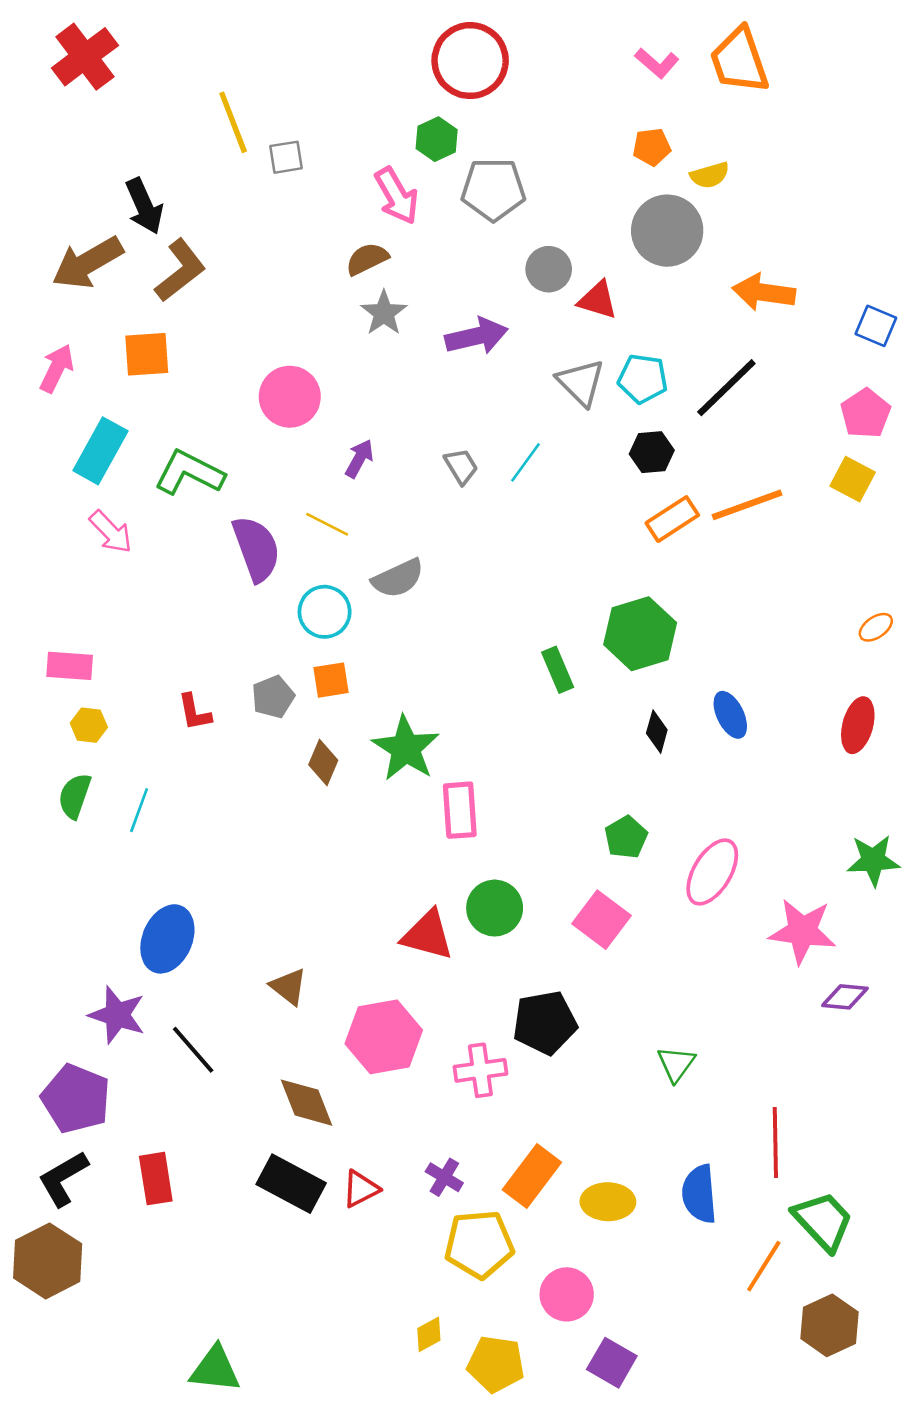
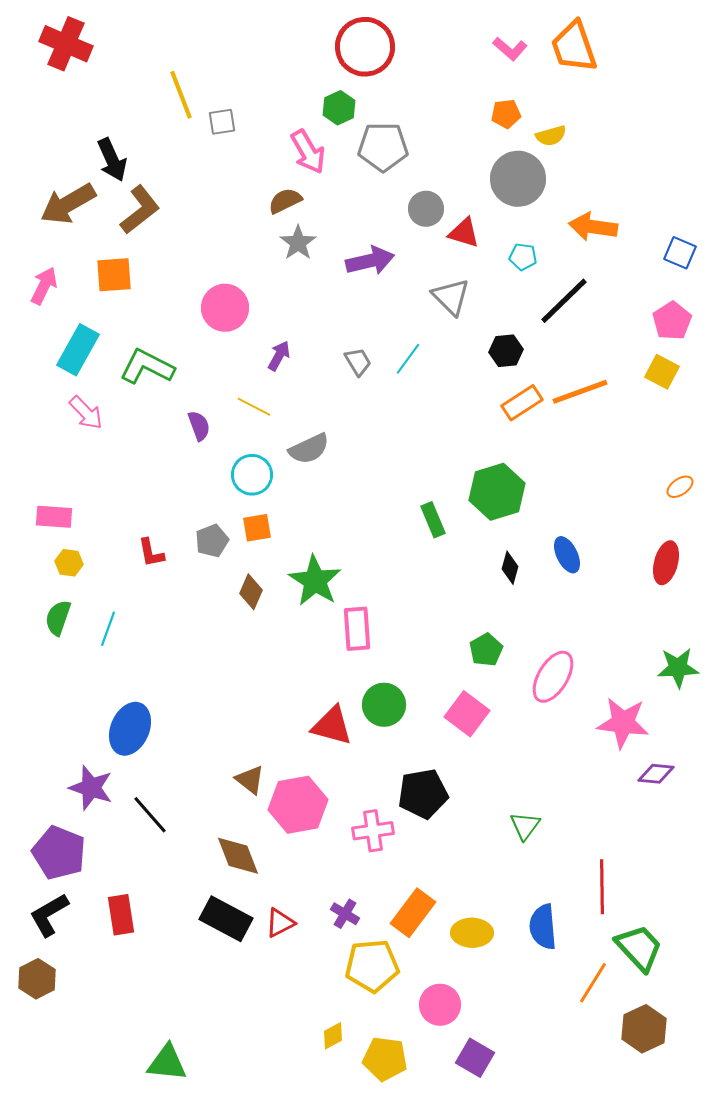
red cross: (85, 57) -> (66, 44), turned -30
cyan pentagon: (643, 379) -> (523, 257), moved, size x0.7
purple semicircle: (256, 549) -> (199, 426), size x0.6
brown triangle: (288, 987) -> (250, 780), moved
brown hexagon: (48, 1261) -> (37, 979), size x0.7

